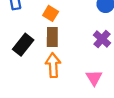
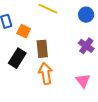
orange square: (51, 13) -> (24, 31), moved

